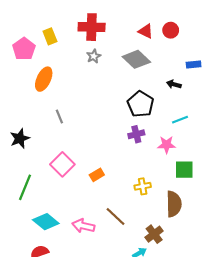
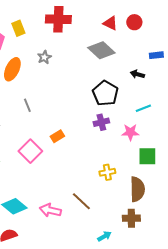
gray star: (94, 56) -> (44, 57), moved
orange rectangle: (97, 175) -> (57, 136), moved
brown cross: (154, 234) -> (131, 218), moved, turned 36

